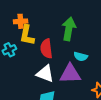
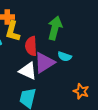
purple triangle: (70, 74) -> (44, 63), moved, turned -35

